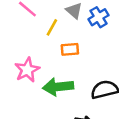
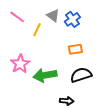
orange rectangle: (70, 49) -> (75, 49), moved

